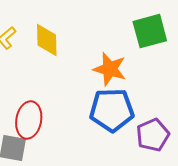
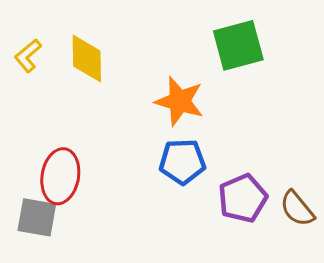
blue pentagon: (112, 110) -> (182, 161), size x0.7

